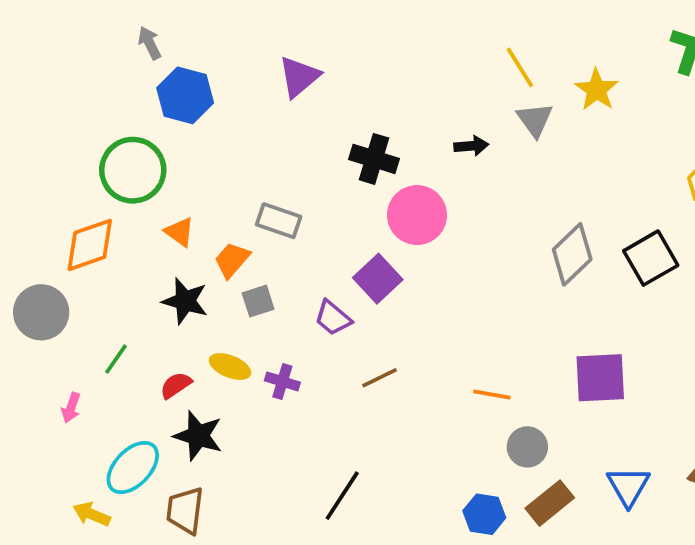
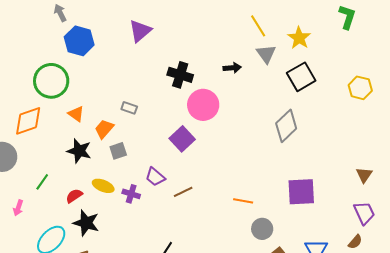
gray rectangle: (279, 221) -> (129, 108), size x0.7
black square: (651, 258) -> (301, 77), moved
purple trapezoid: (333, 318) -> (155, 177), moved

